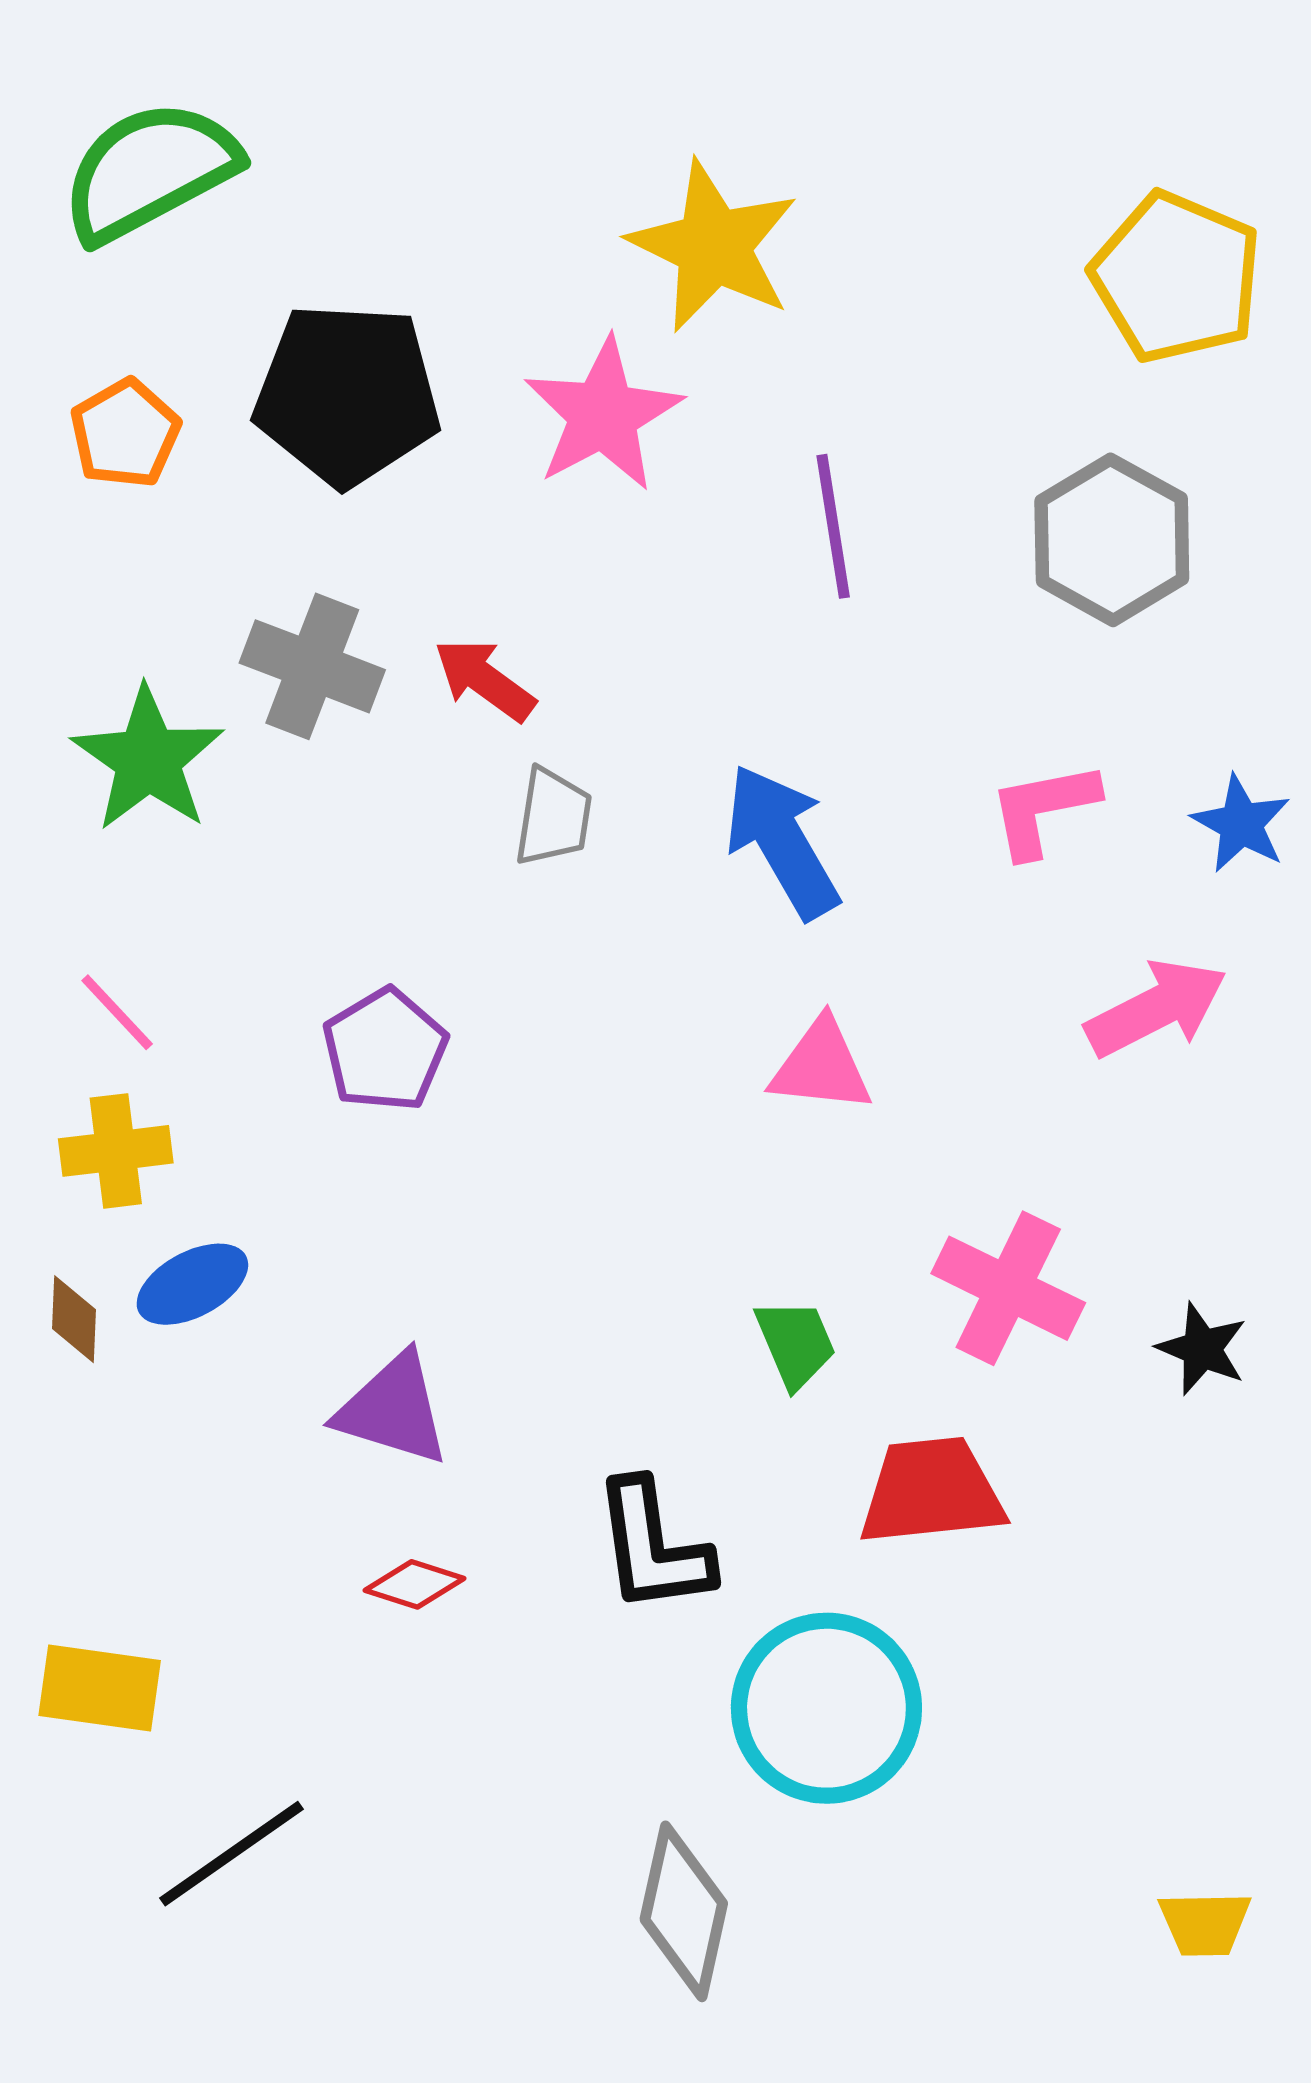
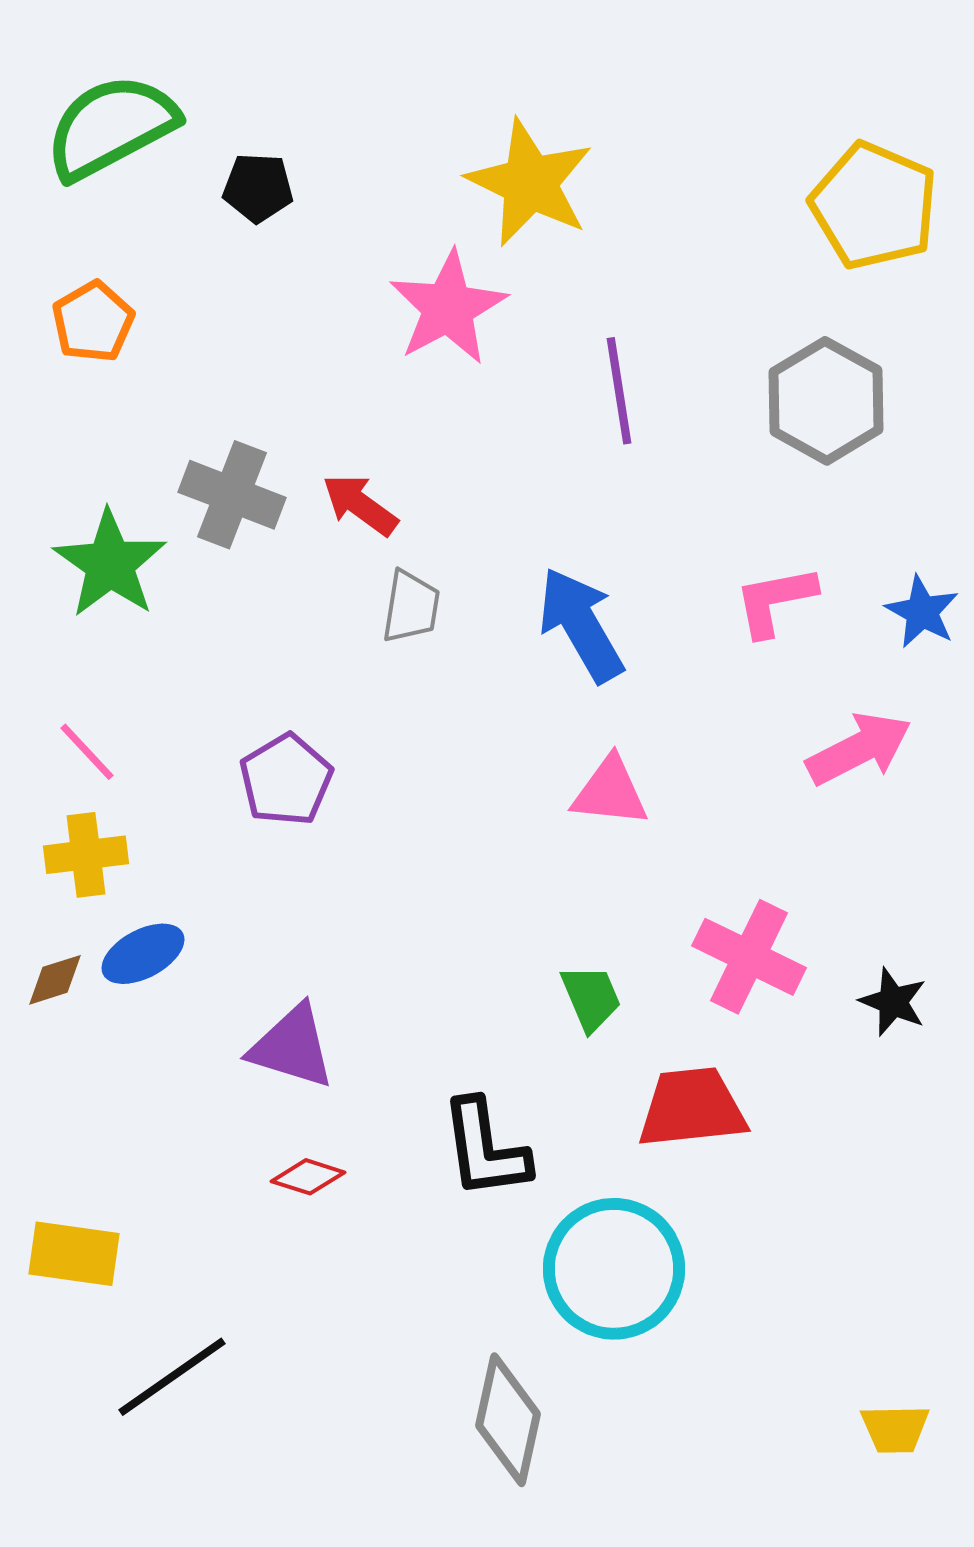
black pentagon: (347, 394) -> (258, 188), moved, size x0.5
brown diamond: (74, 1319) -> (55, 980), turned 70

